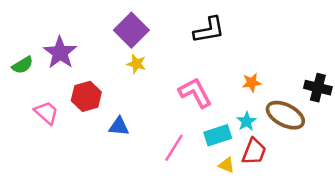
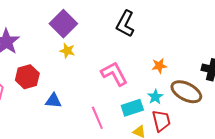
black L-shape: (209, 30) -> (125, 24), turned 128
pink line: (174, 148) -> (97, 118), turned -55
red trapezoid: (254, 151) -> (161, 121), turned -35

